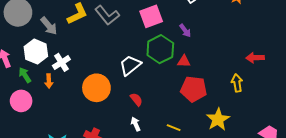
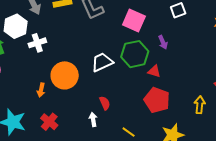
pink square: (151, 16) -> (134, 21), turned 30
orange arrow: (49, 81) -> (41, 90), moved
red semicircle: (136, 99) -> (105, 103), moved

